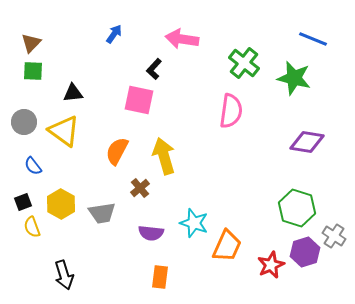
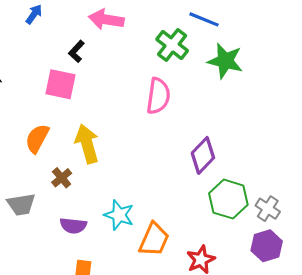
blue line: (313, 39) -> (204, 19), moved
purple diamond: (307, 142) -> (203, 155), moved, turned -56
gray cross: (334, 236) -> (268, 209), moved
purple hexagon: (305, 252) -> (267, 246), moved

